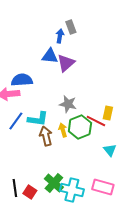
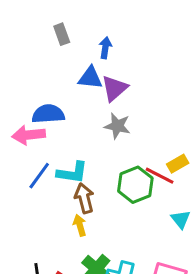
gray rectangle: (71, 27) -> (62, 34), moved
gray star: (68, 104) -> (117, 126), moved
yellow rectangle: (108, 113) -> (178, 164), turned 48
yellow arrow: (63, 130) -> (80, 225), moved

